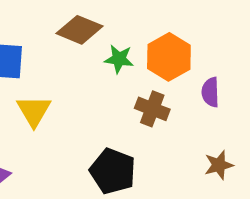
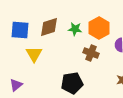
brown diamond: (79, 30) -> (49, 27), moved, turned -40
black pentagon: (113, 171) -> (72, 83), turned -30

